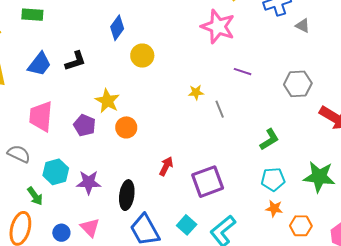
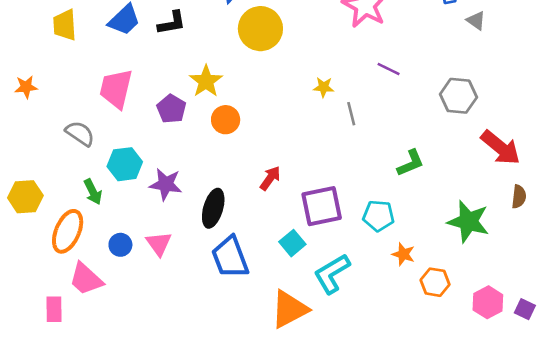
yellow circle: (142, 56) -> (260, 29), size x1.4
cyan pentagon: (273, 179) -> (378, 216), moved
cyan square: (187, 225) -> (292, 243), moved

